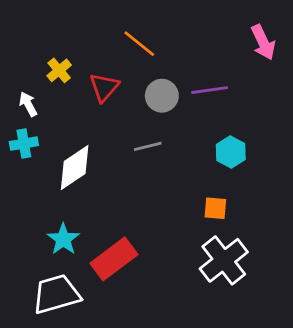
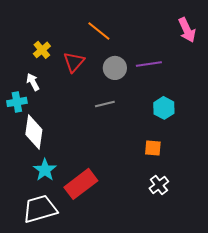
white arrow: (28, 104) -> (33, 82), moved
white diamond: (75, 167) -> (34, 132), moved, turned -48
white cross: (224, 260) -> (159, 185), size x0.6

